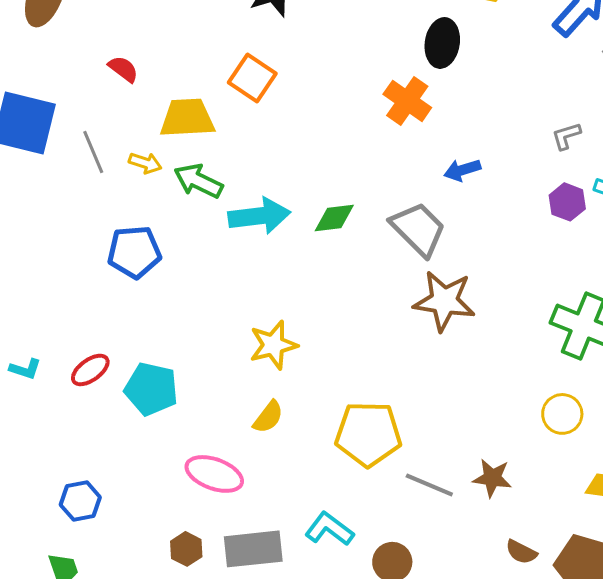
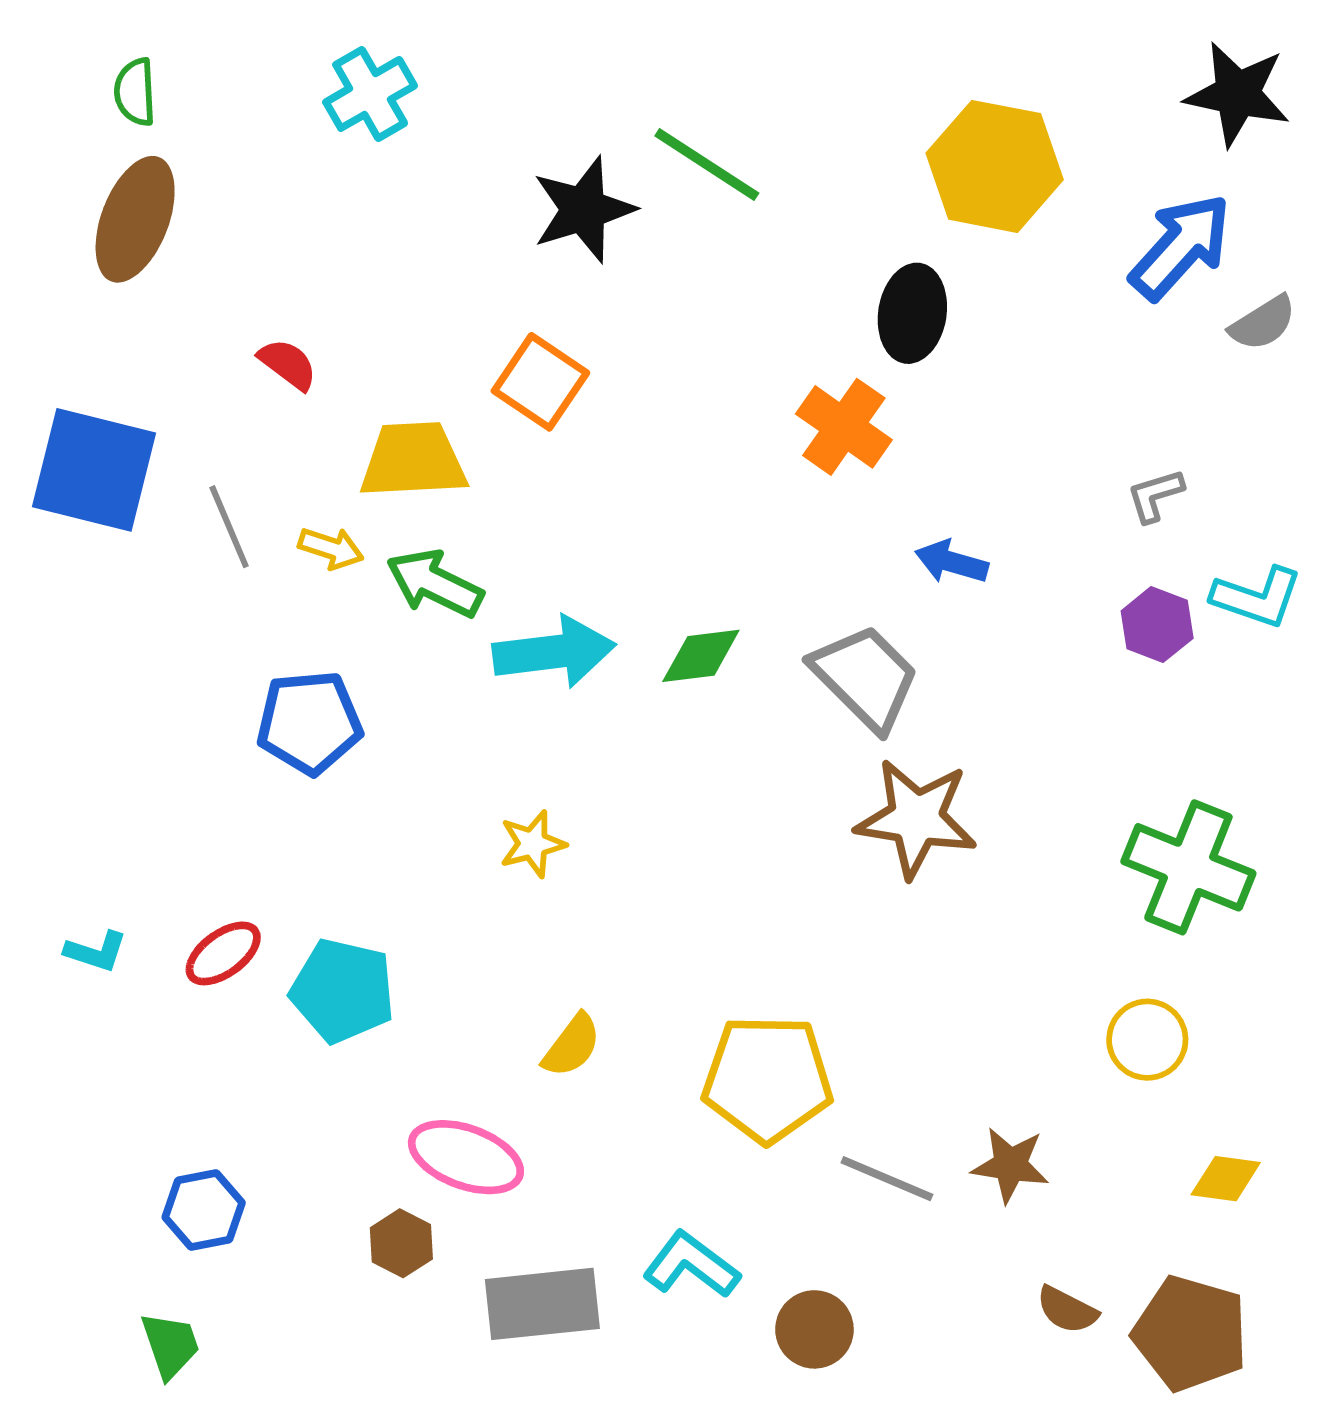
blue arrow: (462, 170) -> (952, 562), turned 33
yellow star: (273, 345) -> (533, 844), moved, size x0.7
brown hexagon: (186, 549) -> (401, 1243), moved

